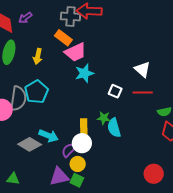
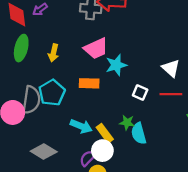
orange rectangle: (63, 38) -> (89, 83), moved, turned -36
cyan star: (84, 73) -> (116, 65), moved
yellow rectangle: (84, 128) -> (105, 133), turned -36
cyan arrow: (49, 136) -> (81, 126), moved

